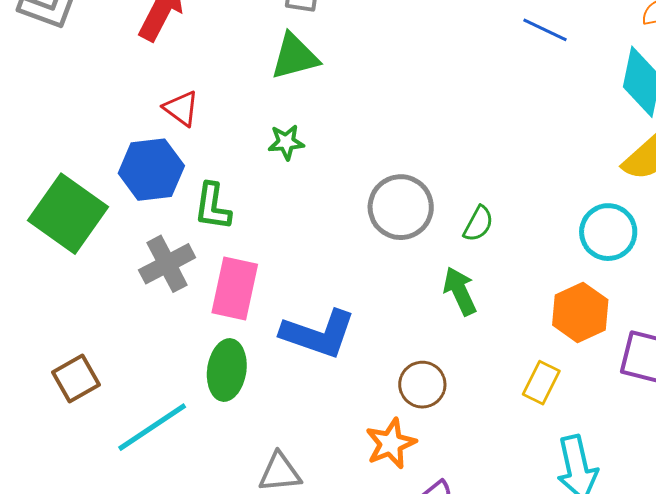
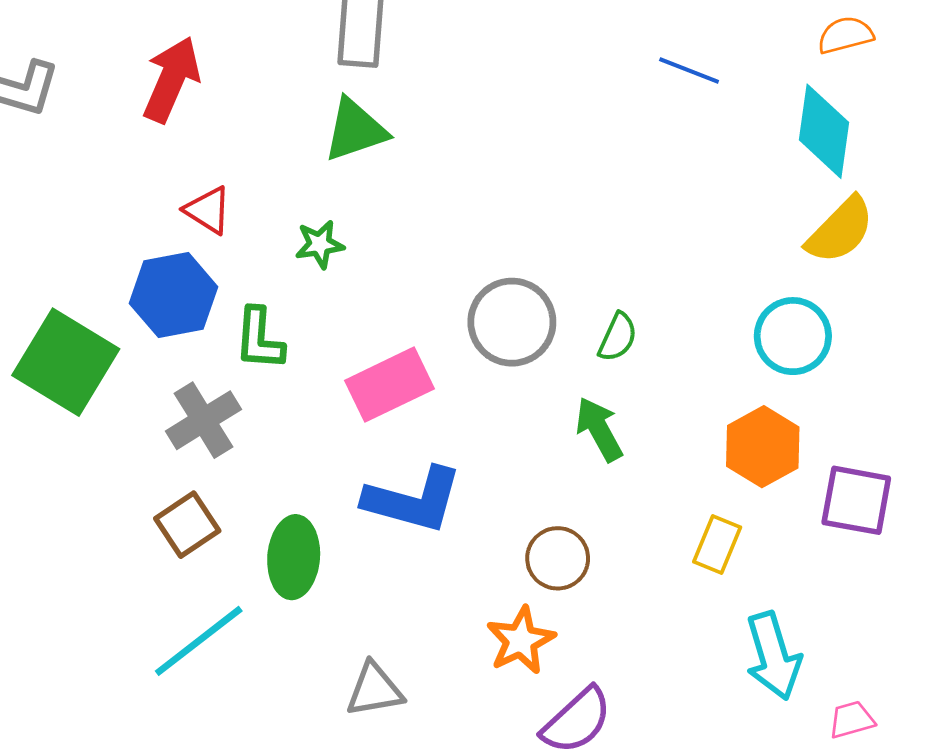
green star: (286, 142) -> (320, 244), moved
pink rectangle: (235, 288) -> (389, 385), moved, turned 56
brown square: (76, 379) -> (187, 525), moved

